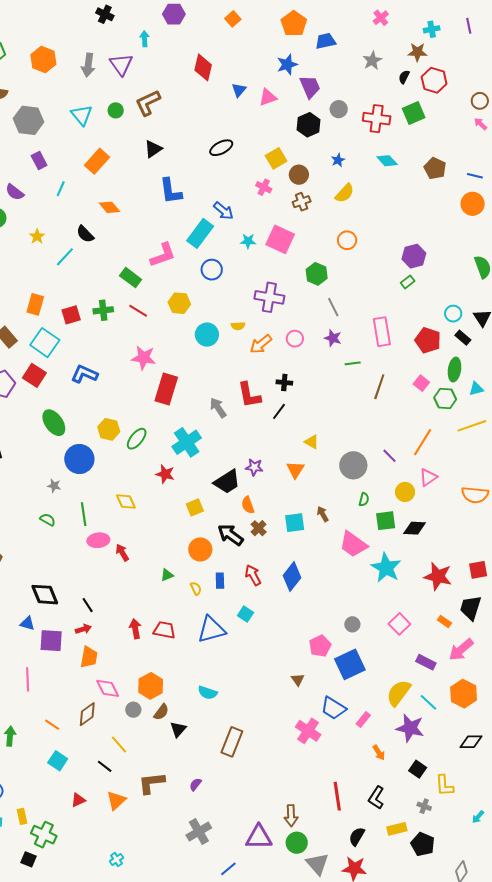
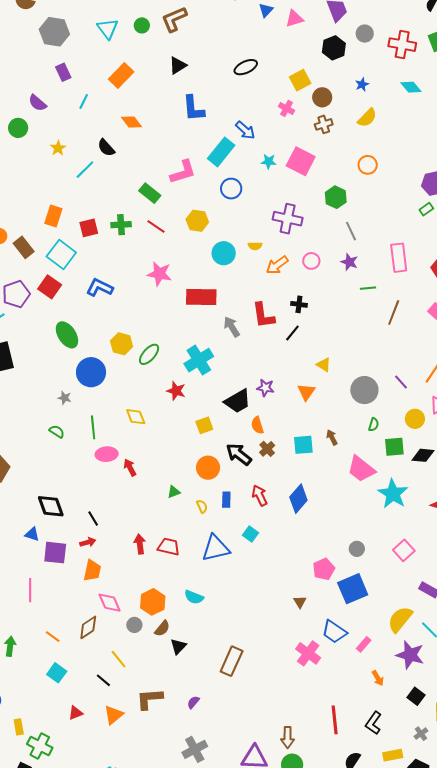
red rectangle: (166, 389) -> (201, 297), moved, turned 72
cyan semicircle: (208, 693) -> (194, 597), moved
gray cross: (424, 806) -> (421, 734), turned 32

